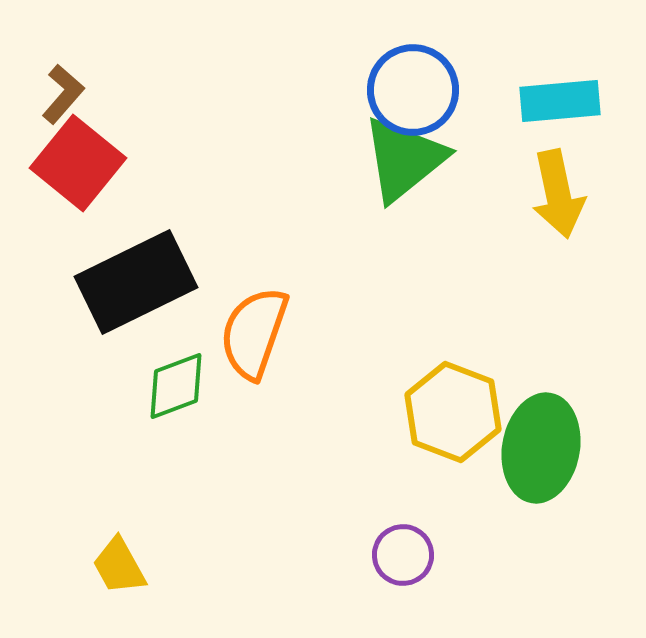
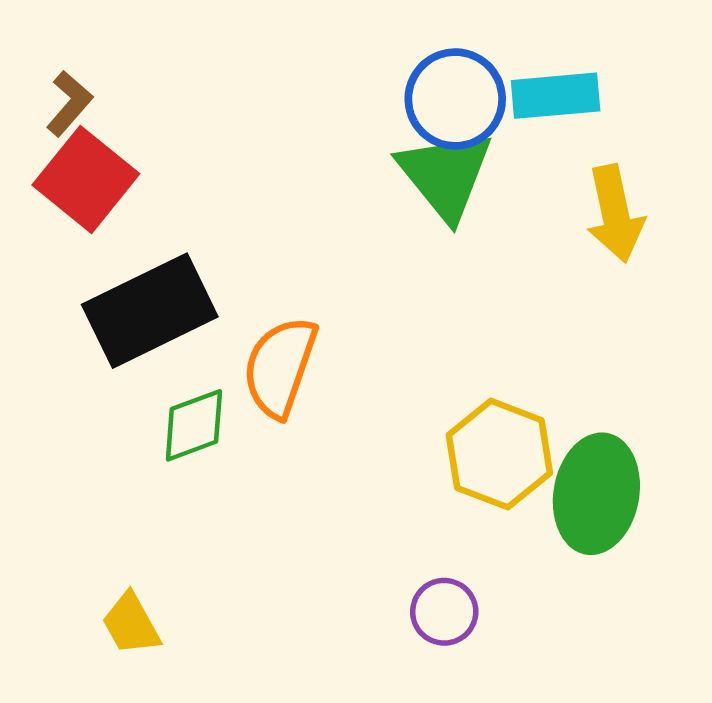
cyan rectangle: (560, 101) -> (556, 96), moved
green triangle: (404, 159) -> (445, 175), turned -30

